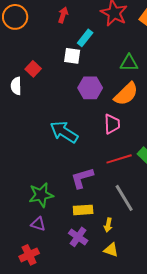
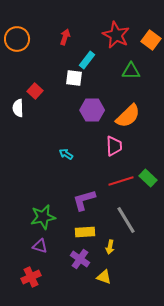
green triangle: (129, 63) -> (131, 71), moved
cyan arrow: (64, 132) -> (66, 154), size x0.5
yellow triangle: (111, 250) -> (104, 277), moved

